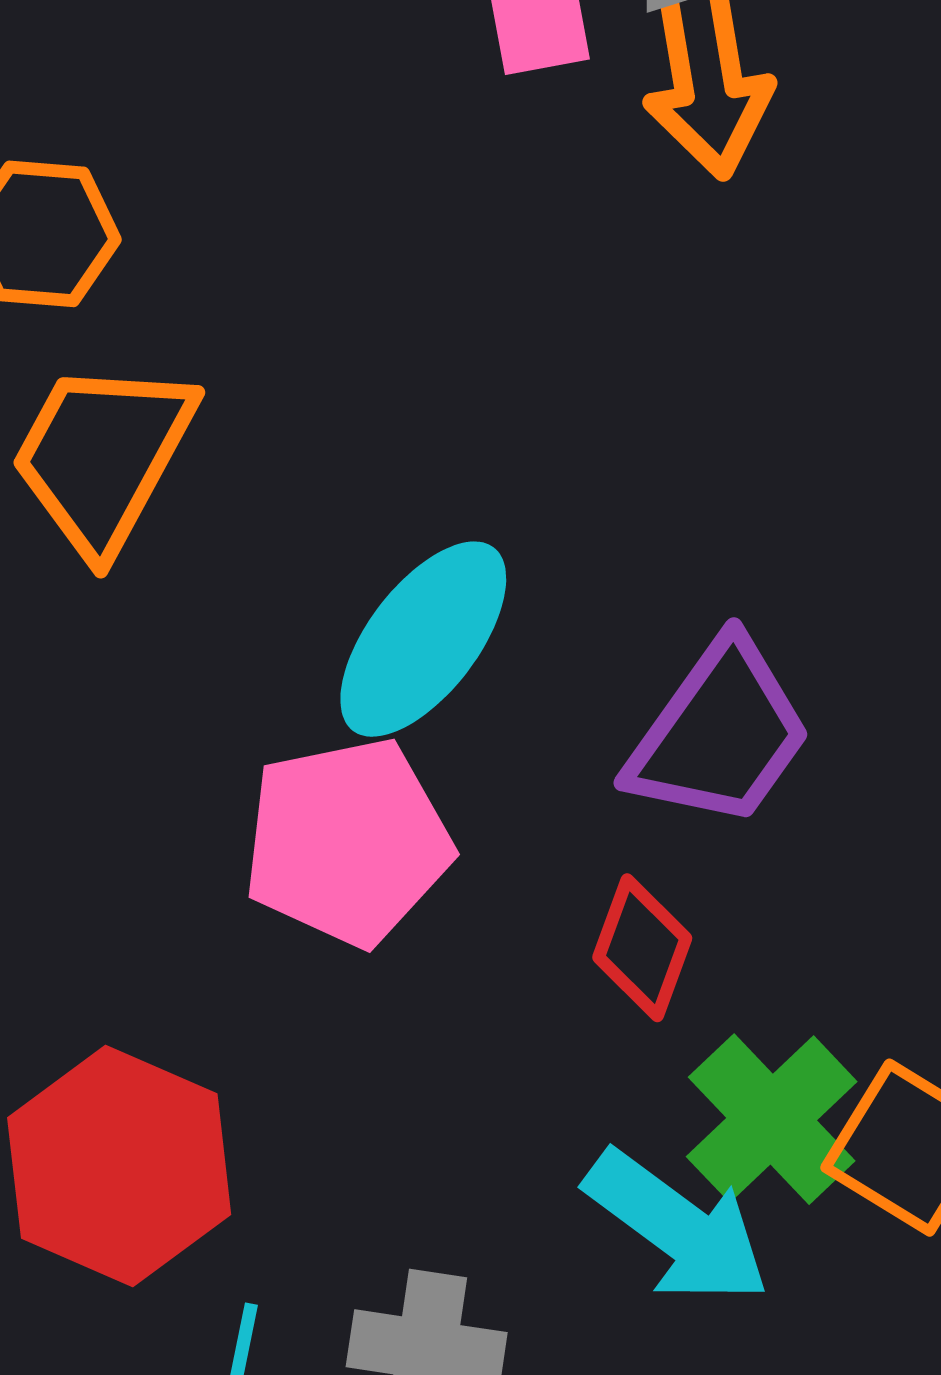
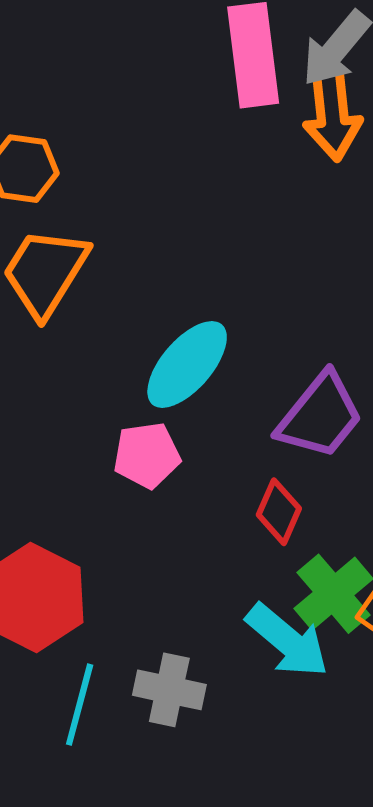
pink pentagon: (347, 842) -> (147, 455), size x0.7

